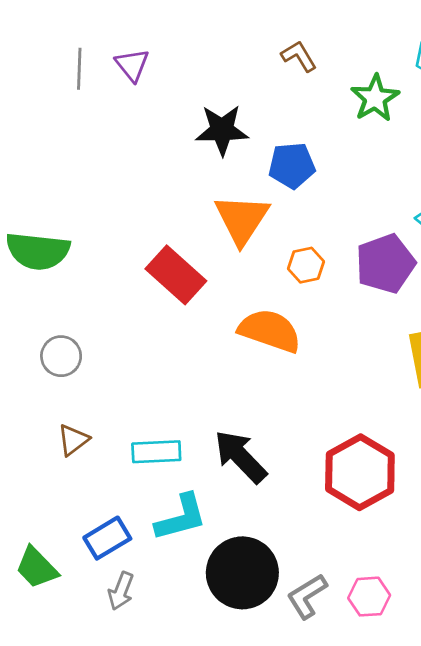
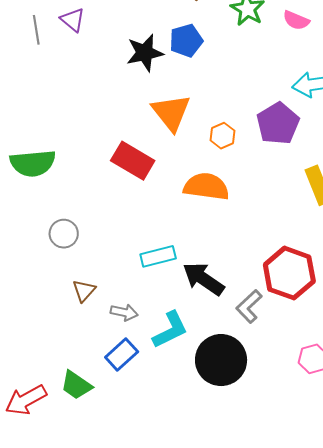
blue pentagon: (292, 165) -> (186, 40), moved
cyan rectangle: (156, 452) -> (158, 256), moved
gray arrow: (121, 591) -> (124, 312), moved, turned -88
gray L-shape: (307, 596) -> (249, 306), moved

